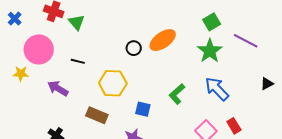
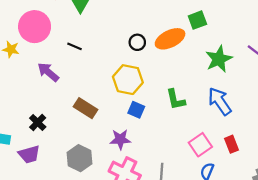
green square: (212, 22) -> (197, 20), moved
yellow hexagon: (113, 83) -> (128, 80), moved
green L-shape: (177, 94) -> (176, 100), turned -70

